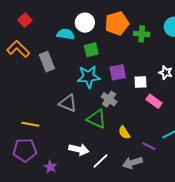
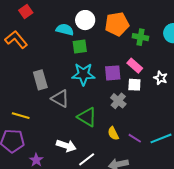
green square: (91, 50) -> (80, 47), moved
gray rectangle: (47, 62) -> (40, 80), moved
gray cross: (109, 99) -> (118, 101), moved
pink rectangle: (154, 101) -> (135, 66), moved
purple line: (149, 146) -> (135, 138), moved

